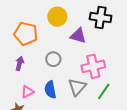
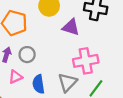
gray circle: (53, 59) -> (27, 55), moved
pink triangle: (27, 92) -> (15, 77), moved

